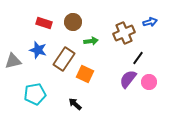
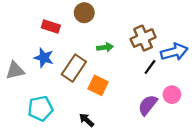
brown circle: (73, 22) -> (84, 13), moved
blue arrow: (150, 22) -> (174, 52), moved, size x1.6
black line: (138, 58) -> (150, 67), moved
purple semicircle: (128, 79) -> (148, 105), moved

